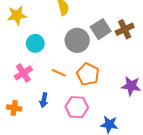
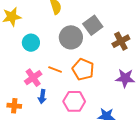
brown cross: (125, 29) -> (121, 41), moved
pink cross: (23, 73) -> (33, 78), moved

